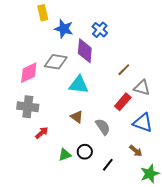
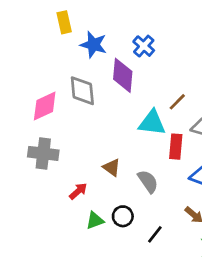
gray diamond: (56, 62) -> (82, 91), turned 75
cyan triangle: (79, 85) -> (152, 123), moved
red rectangle: (123, 102) -> (176, 147), turned -36
red arrow: (42, 133) -> (78, 191), moved

